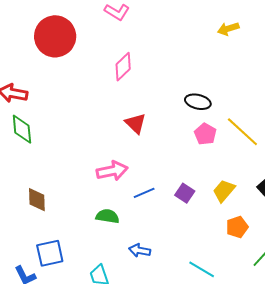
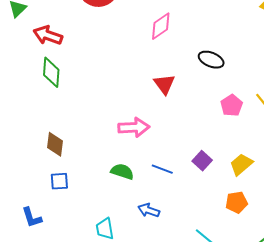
black ellipse: (198, 102) -> (211, 60), moved
blue line: (144, 193) -> (162, 169), moved, turned 35
orange pentagon: (237, 227) -> (237, 202), moved
blue square: (50, 253) -> (59, 181), moved, size x0.7

